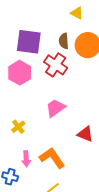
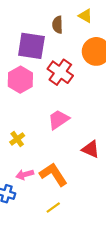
brown semicircle: (64, 41) -> (58, 25), moved
pink arrow: (26, 159) -> (25, 175), turned 77

